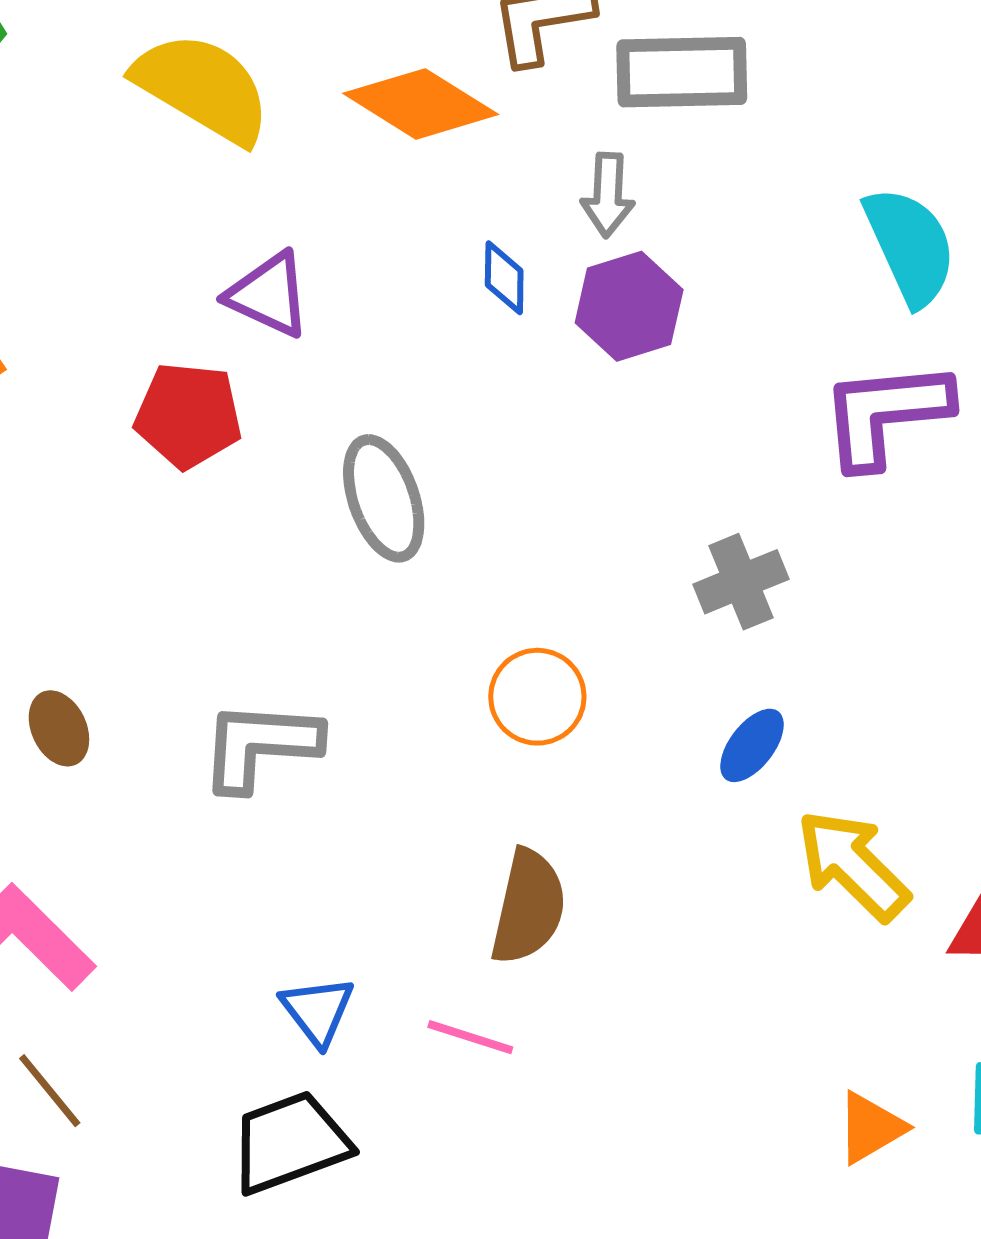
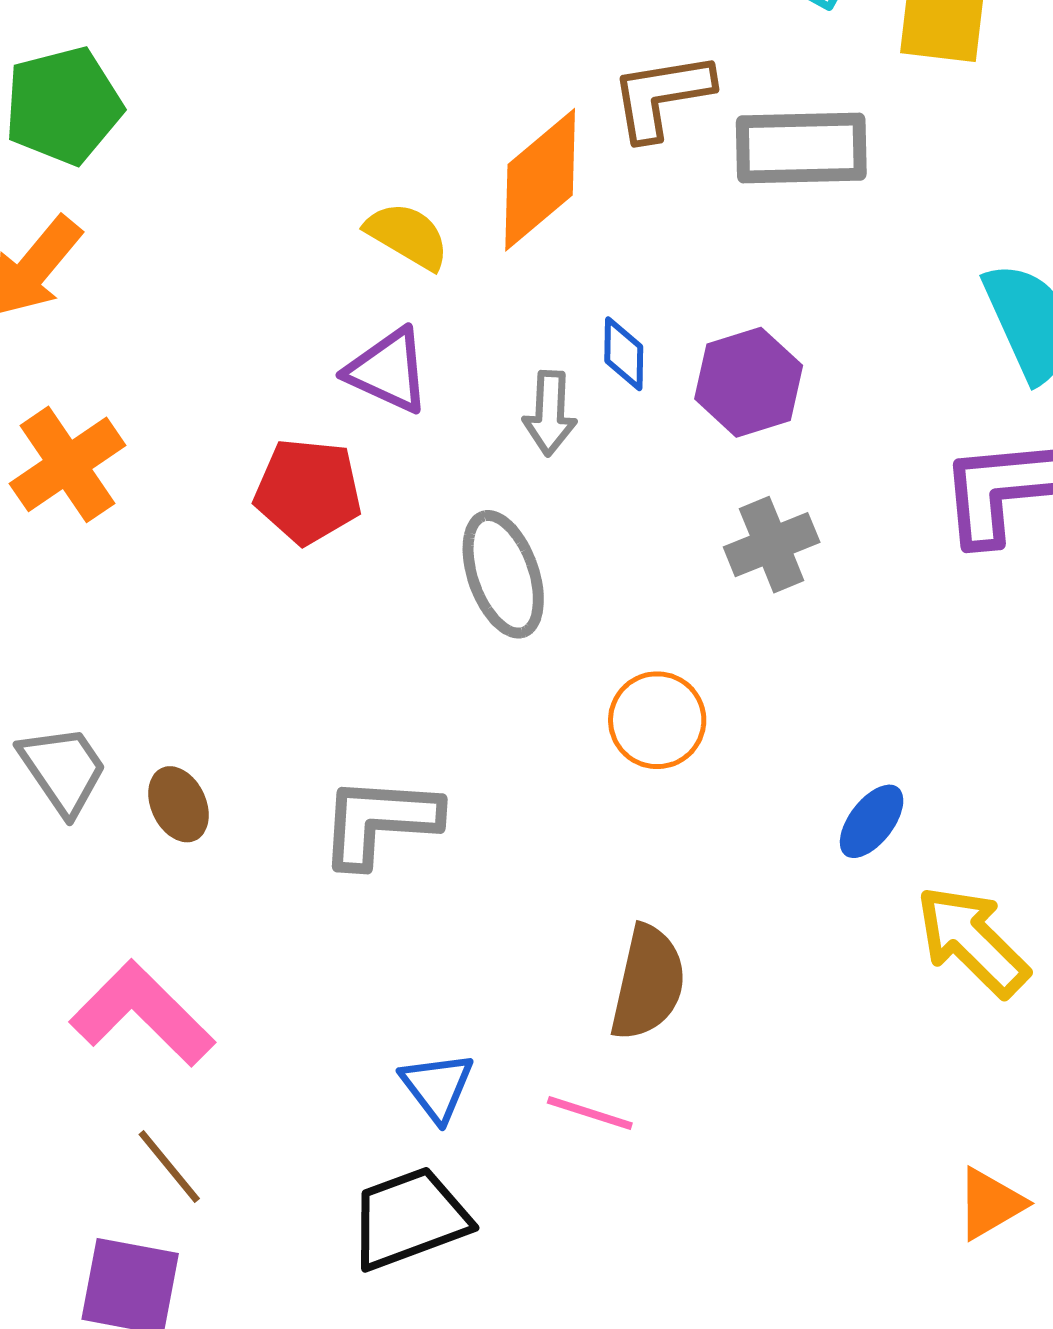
yellow semicircle: (203, 88) -> (407, 236), moved, size x0.6
orange diamond: (421, 104) -> (540, 180), turned -72
gray arrow: (608, 195) -> (550, 413), moved
gray cross: (741, 582) -> (772, 545), moved
orange circle: (537, 697) -> (657, 720), moved

